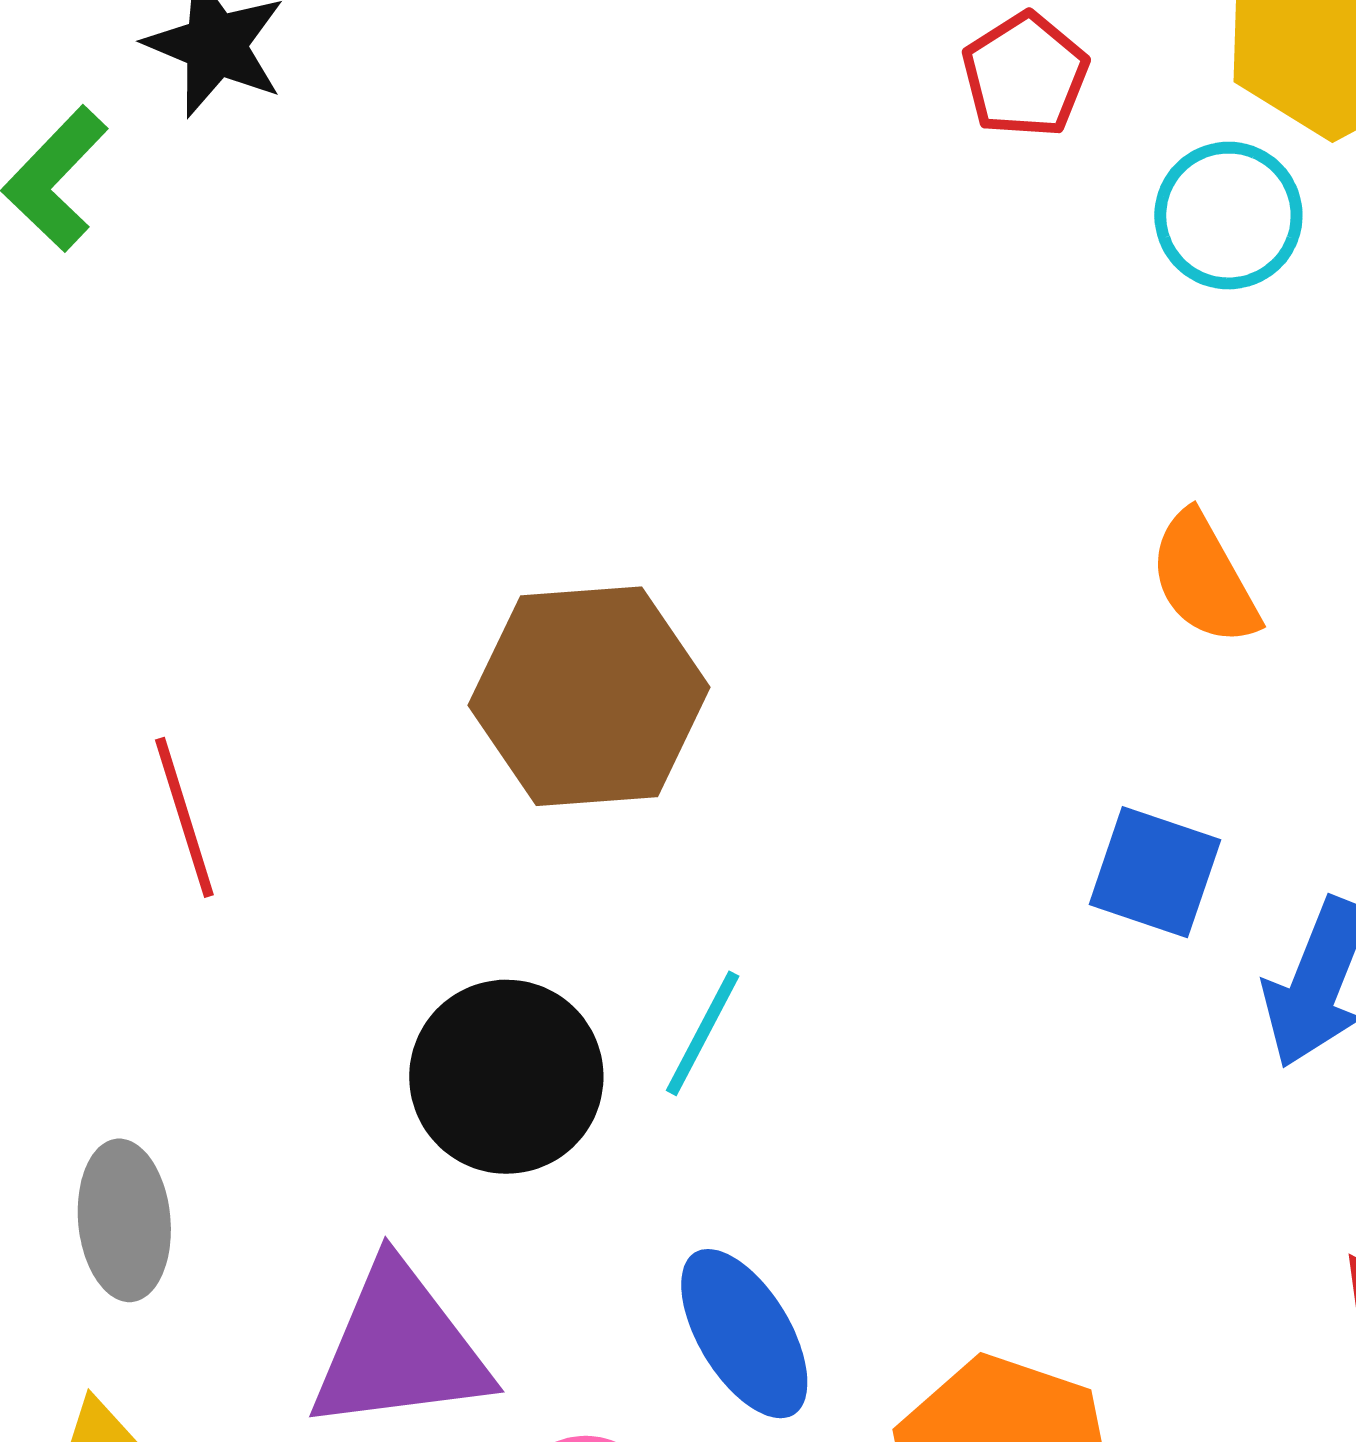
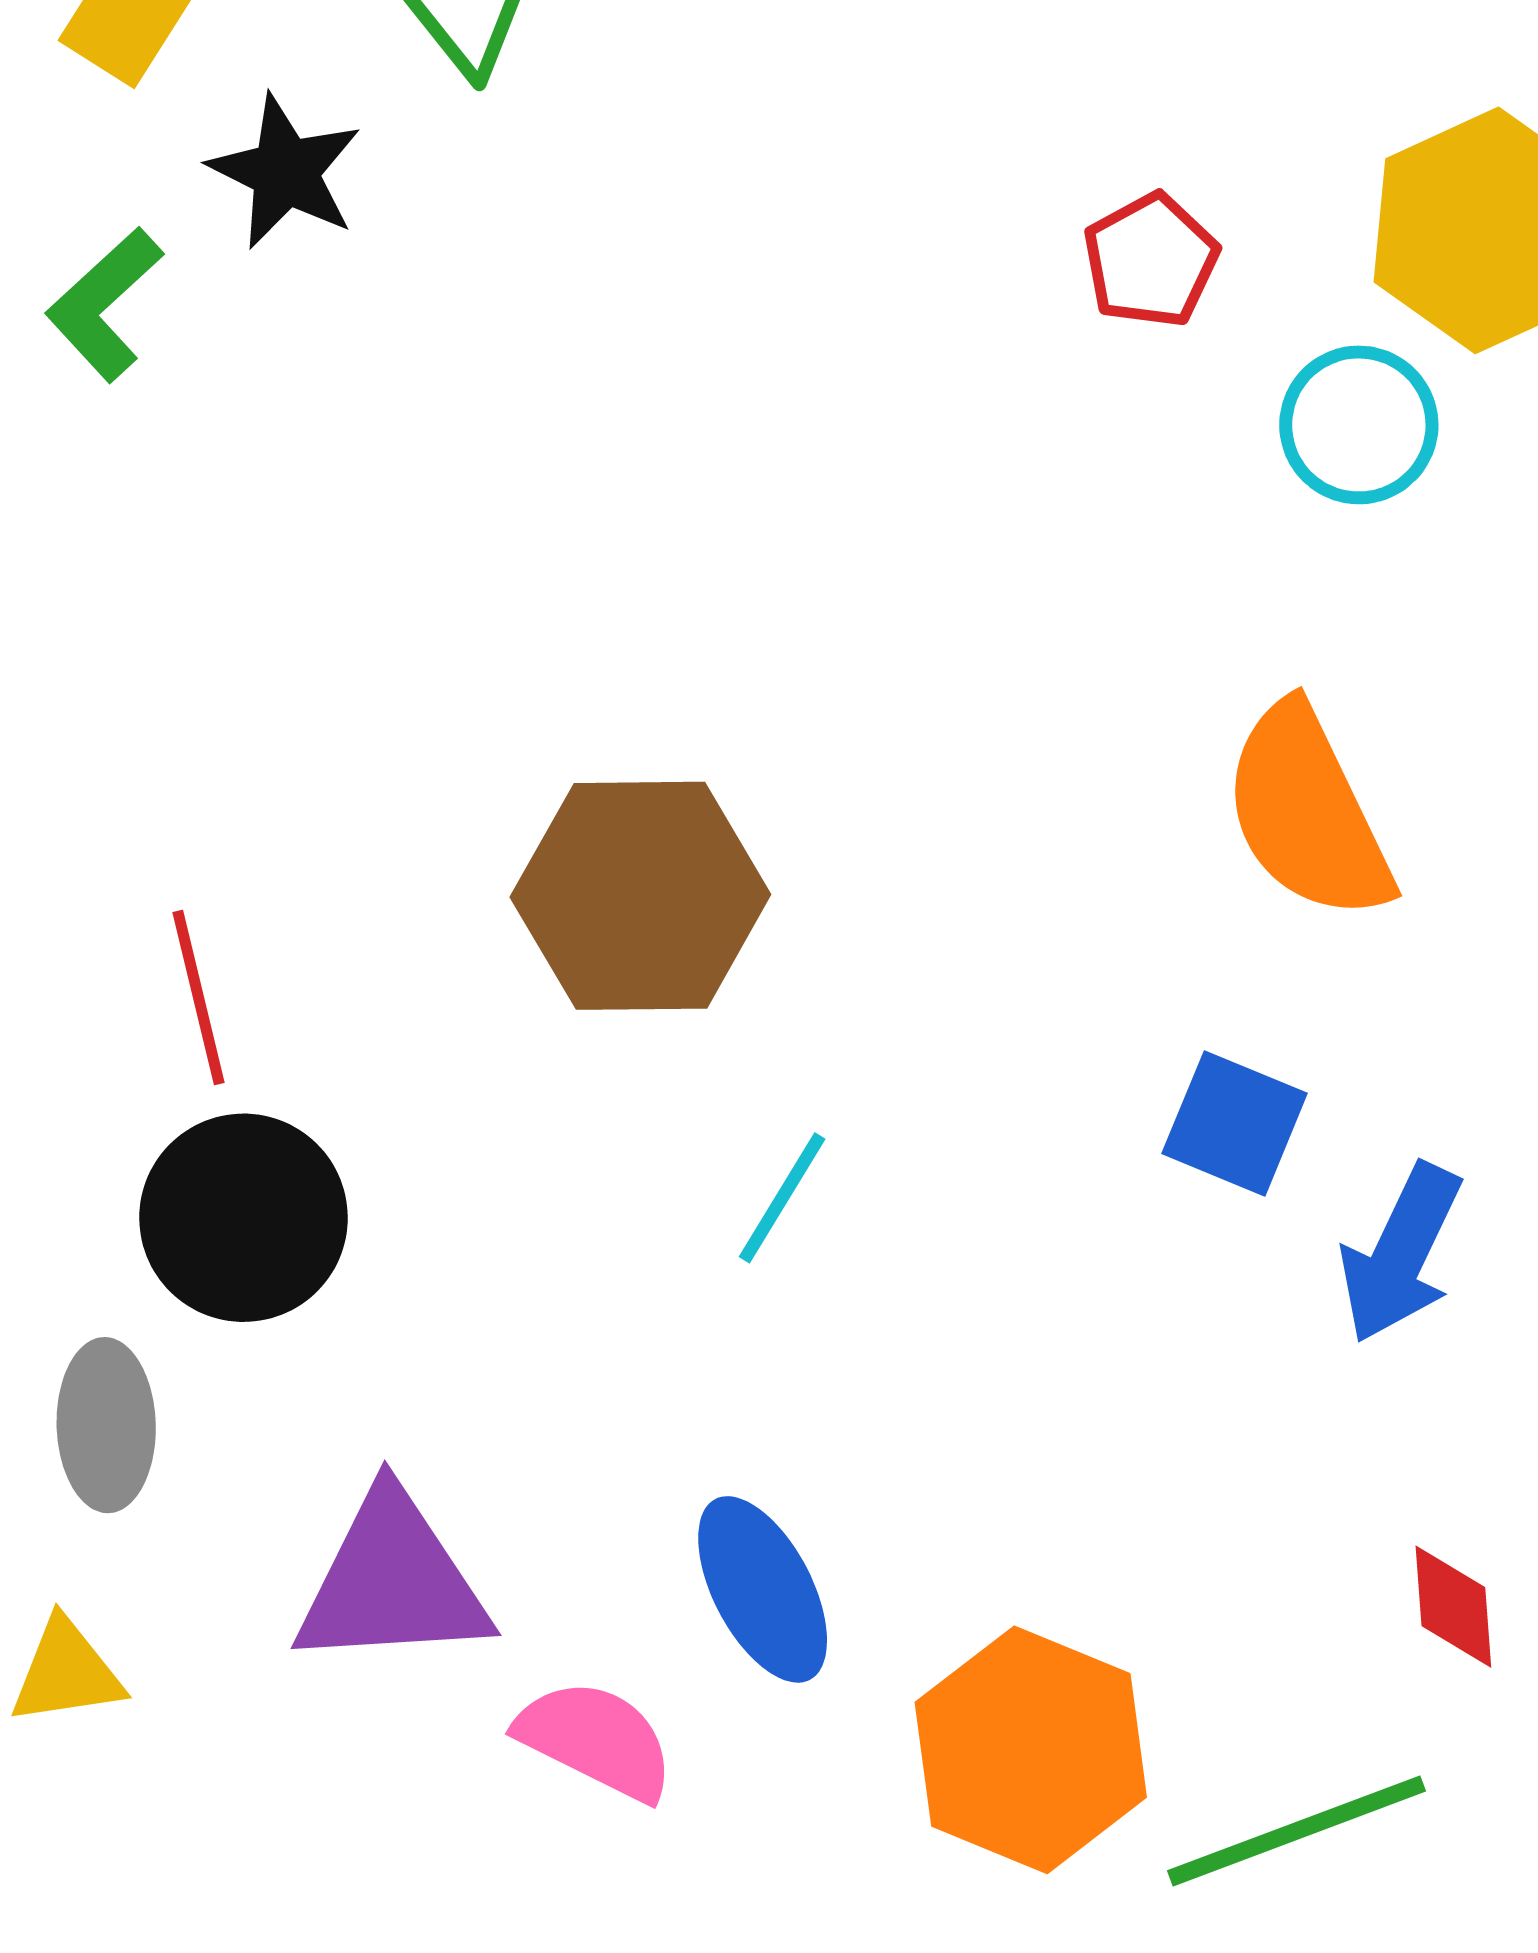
orange semicircle: (1204, 579) -> (1307, 812), size x1.5
cyan line: (703, 1033) -> (782, 1198), moved
black circle: (506, 1077) -> (244, 1218), moved

